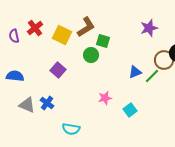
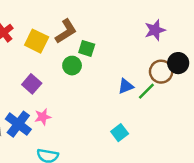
purple star: (149, 28) -> (155, 30), moved
pink star: (105, 98) -> (43, 117), moved
blue cross: (47, 103) -> (18, 124), size x1.5

